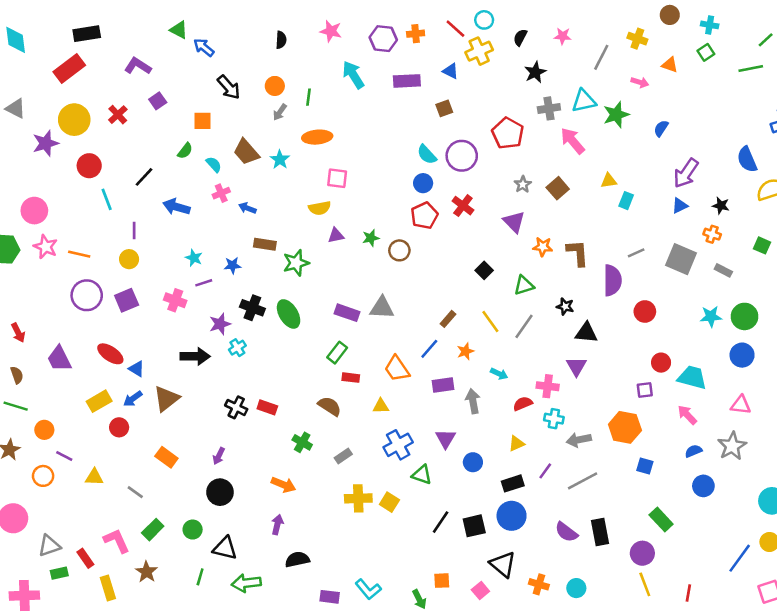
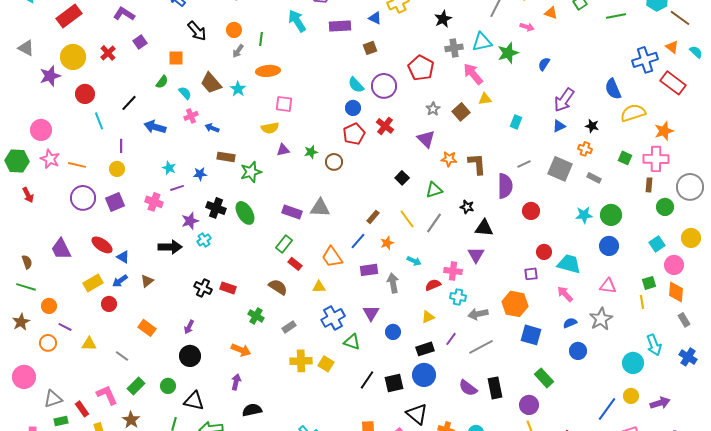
yellow triangle: (609, 181) -> (485, 99), moved
red arrow: (18, 333) -> (28, 195), moved
red rectangle: (351, 378) -> (295, 264), turned 32
brown triangle: (166, 399) -> (147, 281), size x0.6
blue square: (645, 466) -> (531, 335), size x1.5

